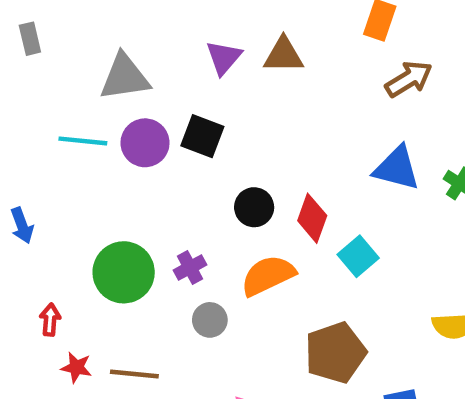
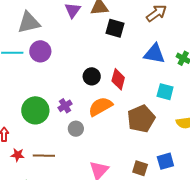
black square: (202, 136) -> (115, 28), moved
cyan square: (358, 256) -> (165, 92), moved, turned -30
brown pentagon: (335, 353) -> (141, 119), moved

